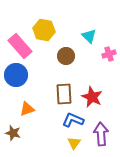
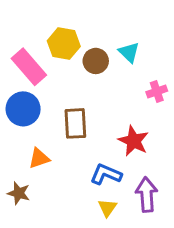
pink cross: (109, 54) -> (157, 91), moved
brown circle: (66, 56) -> (96, 61), moved
brown rectangle: (64, 94) -> (75, 123), moved

